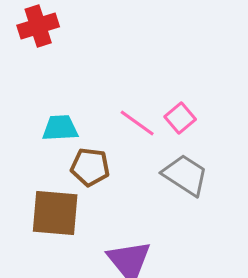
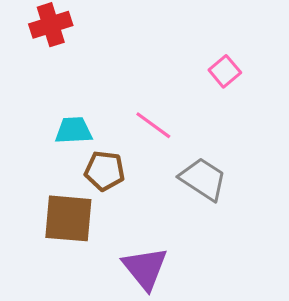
pink square: (180, 118) -> (225, 71), moved

